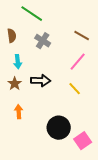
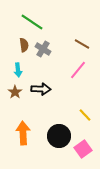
brown semicircle: (12, 36) -> (24, 45), moved
yellow line: (75, 89) -> (85, 115), moved
orange arrow: (19, 112) -> (23, 133), moved, size x1.6

